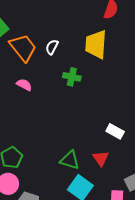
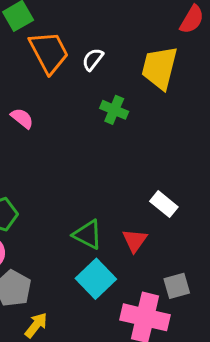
pink semicircle: (24, 85) -> (22, 118), moved

